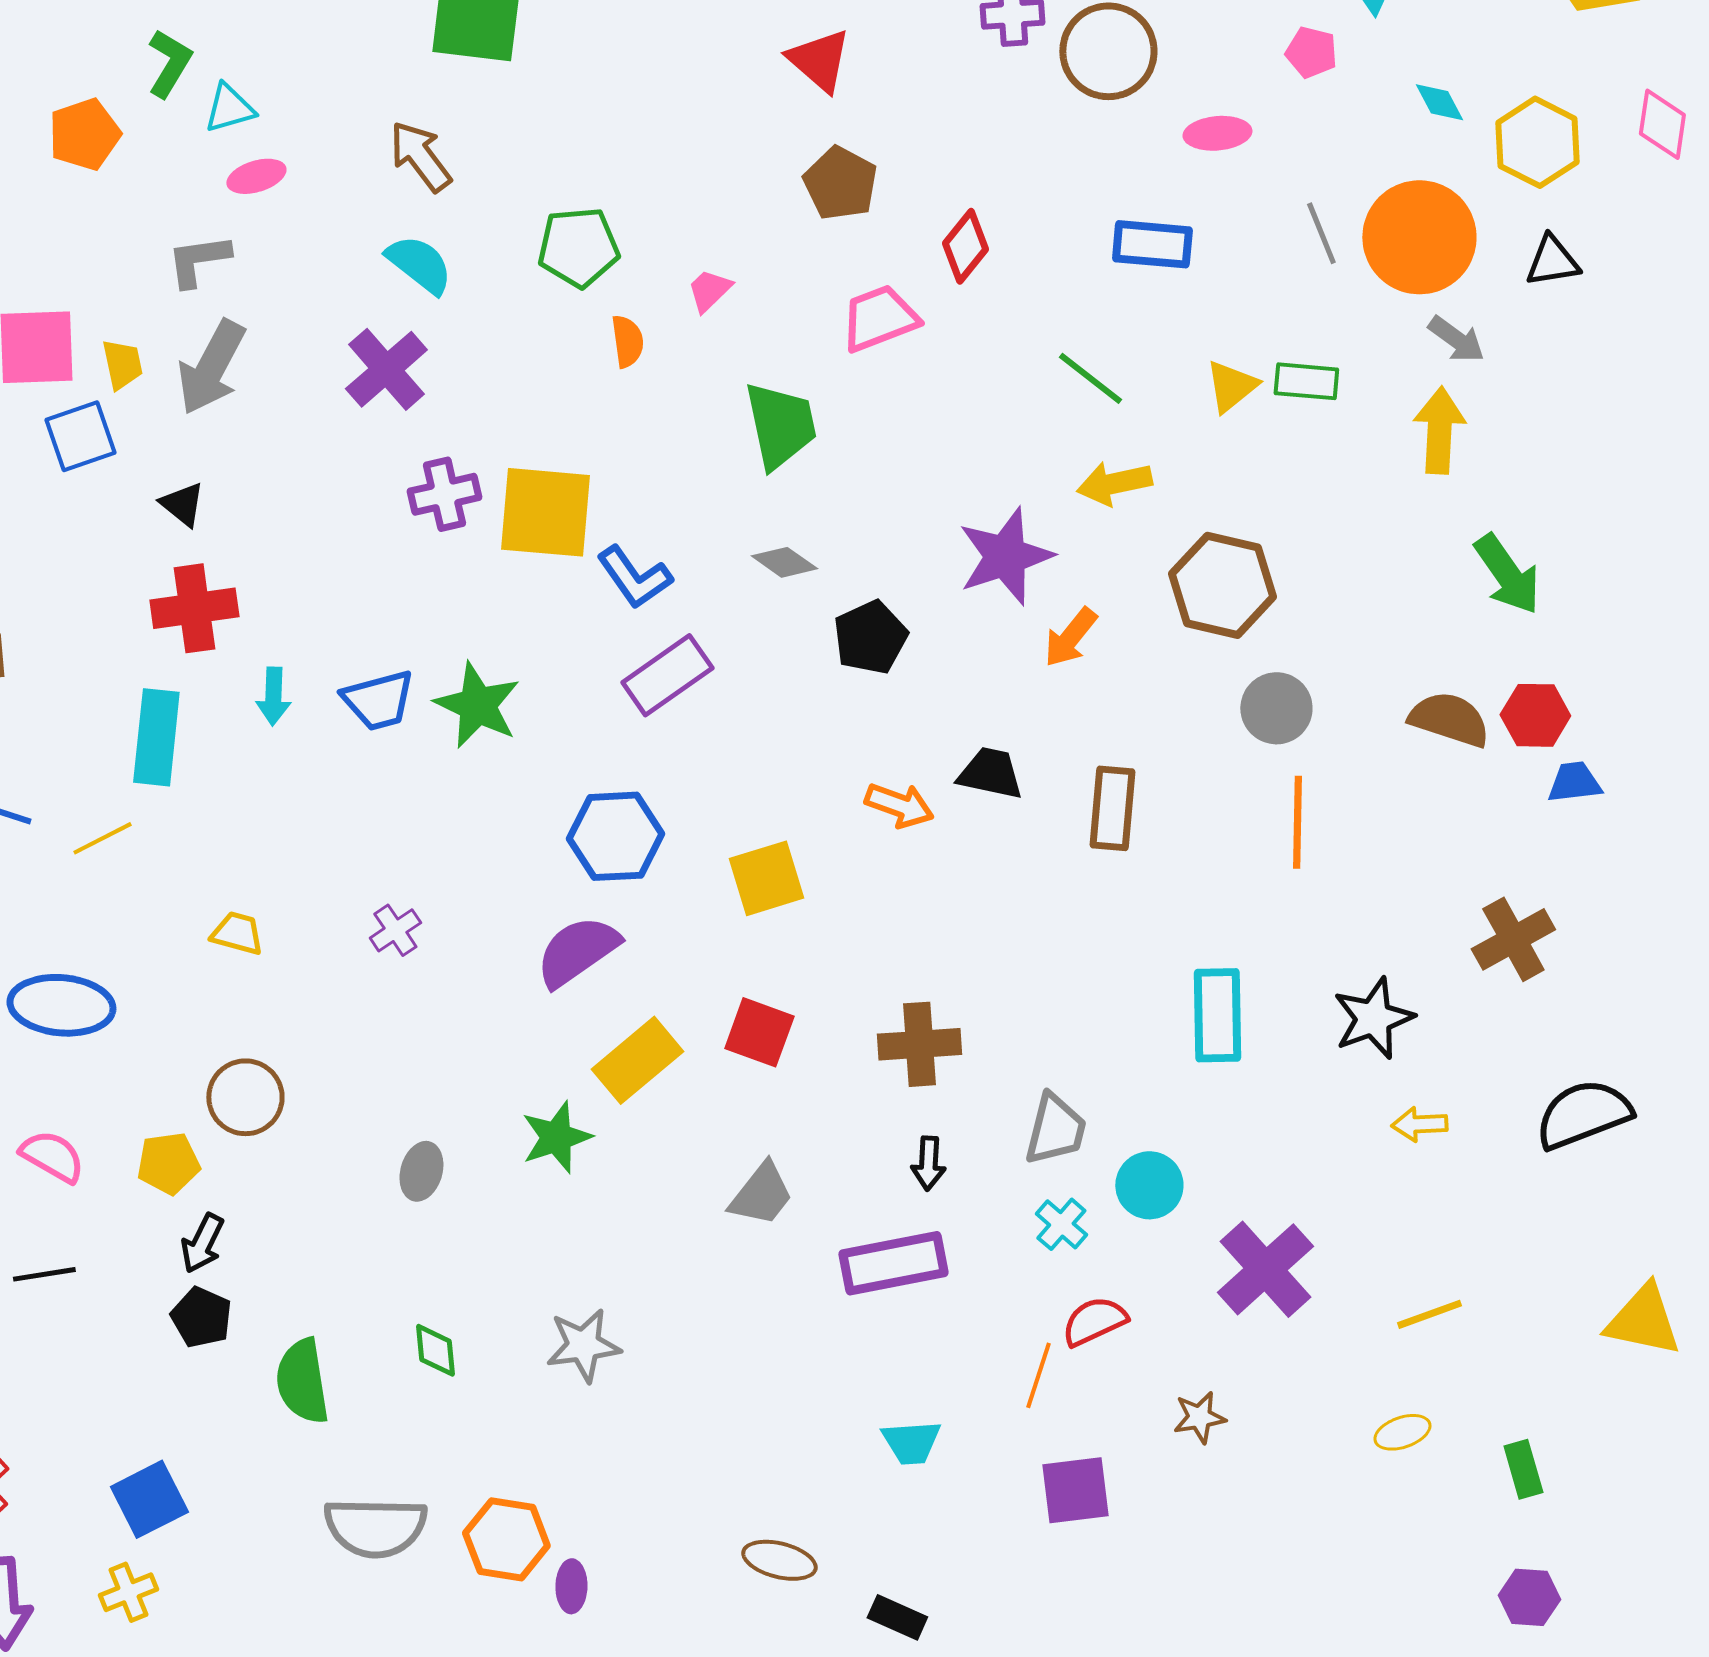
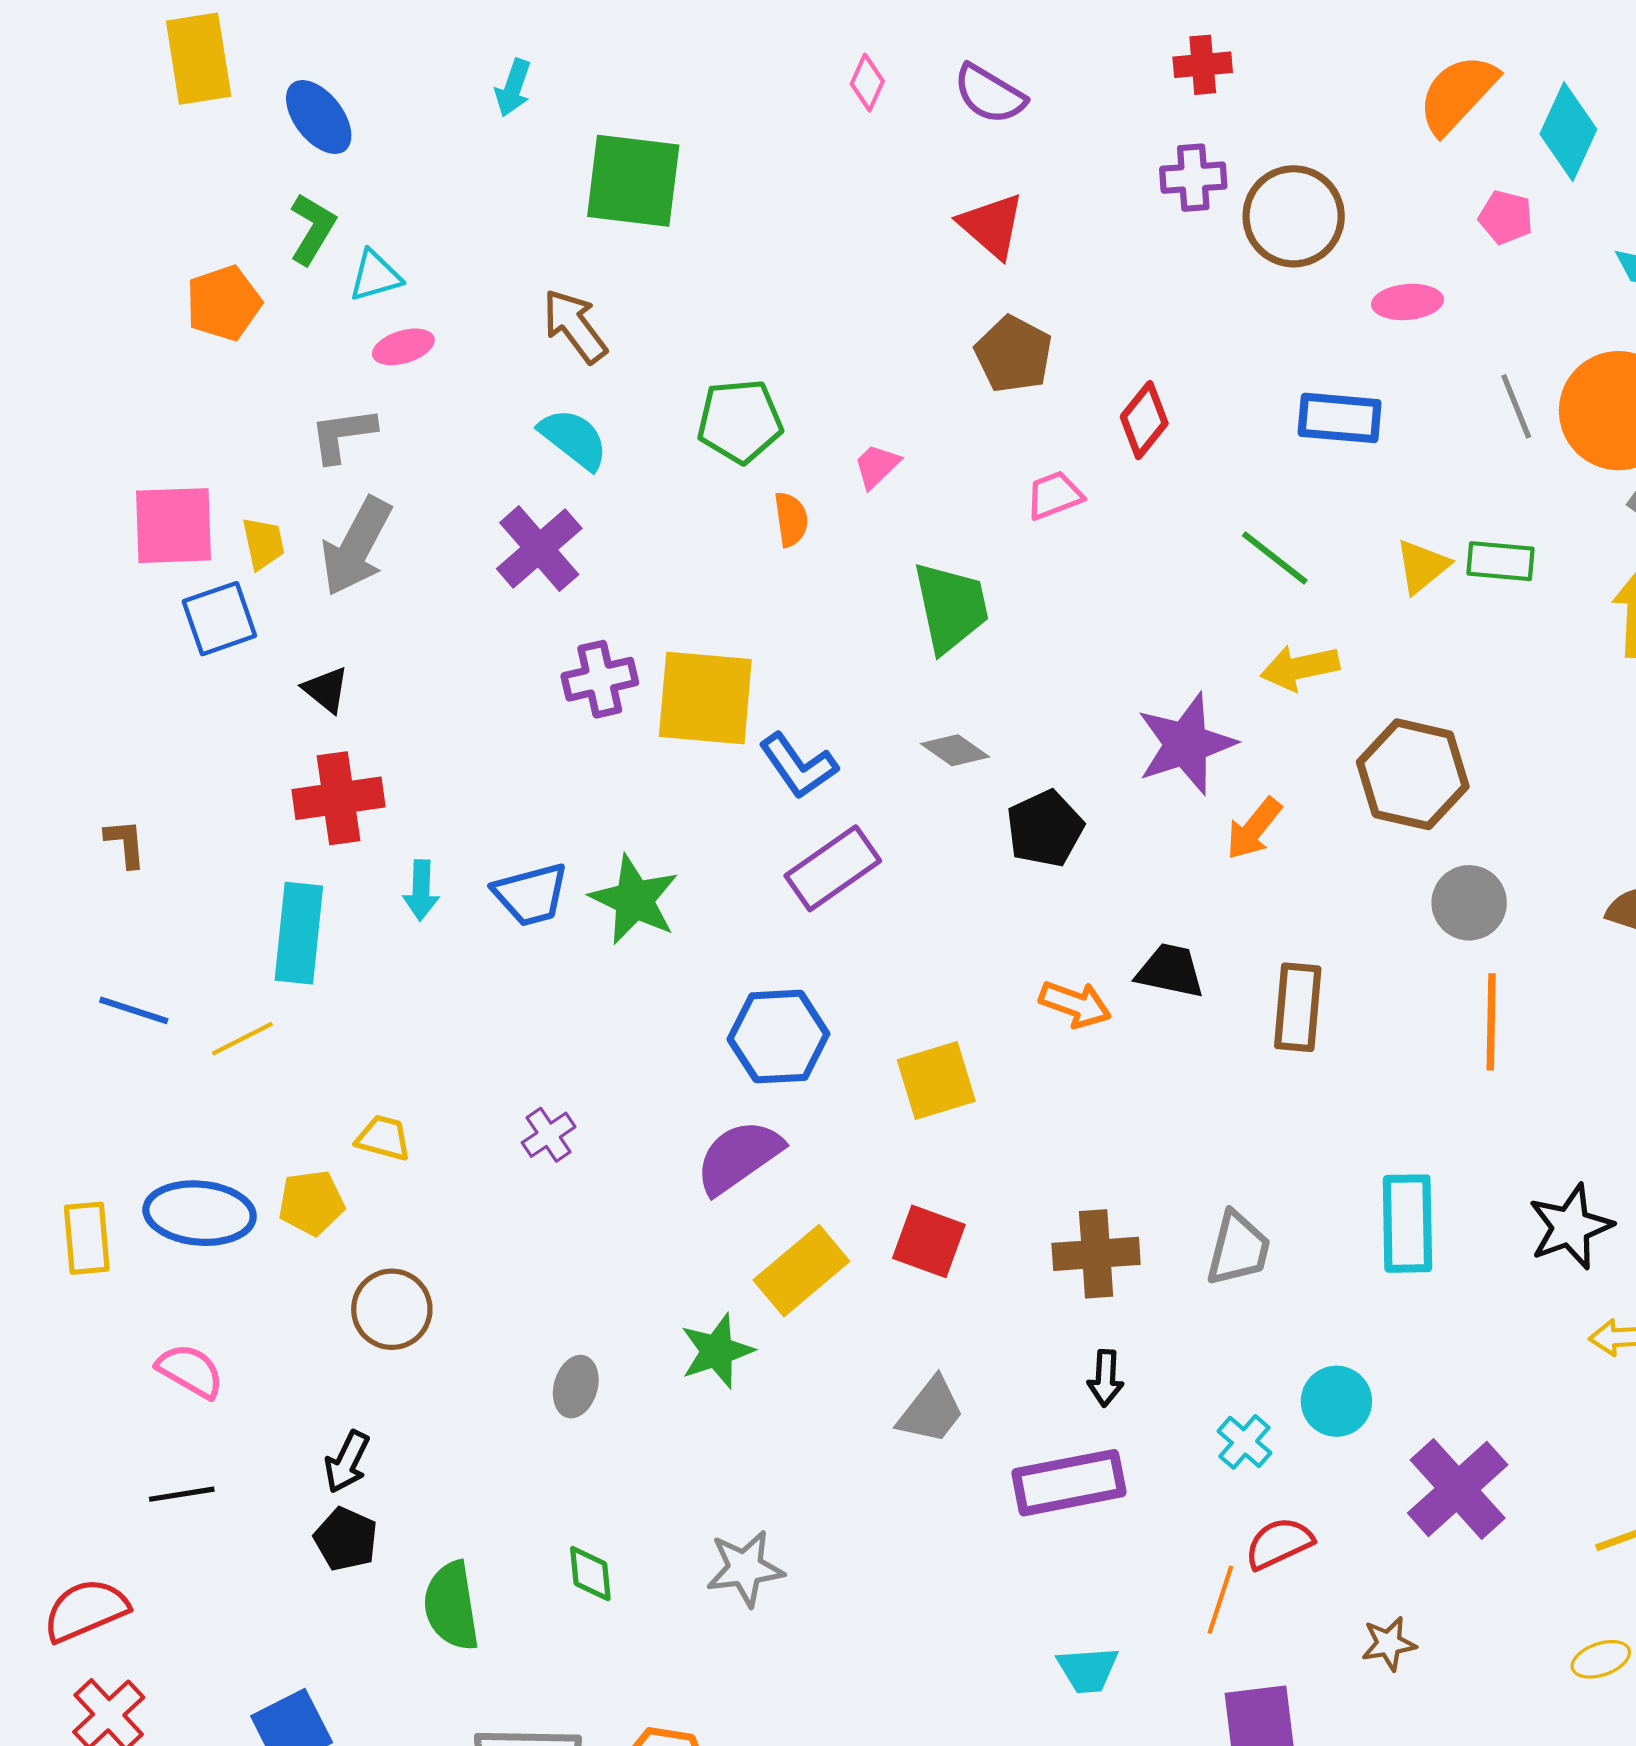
pink trapezoid: (879, 318) -> (1054, 495), size x0.7
gray trapezoid: (1055, 1129) -> (1238, 1249), moved
yellow pentagon: (168, 1163) -> (311, 1203), moved

